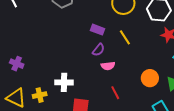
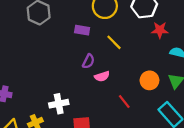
purple rectangle: (98, 30) -> (82, 30), moved
red line: (115, 93) -> (124, 102), moved

